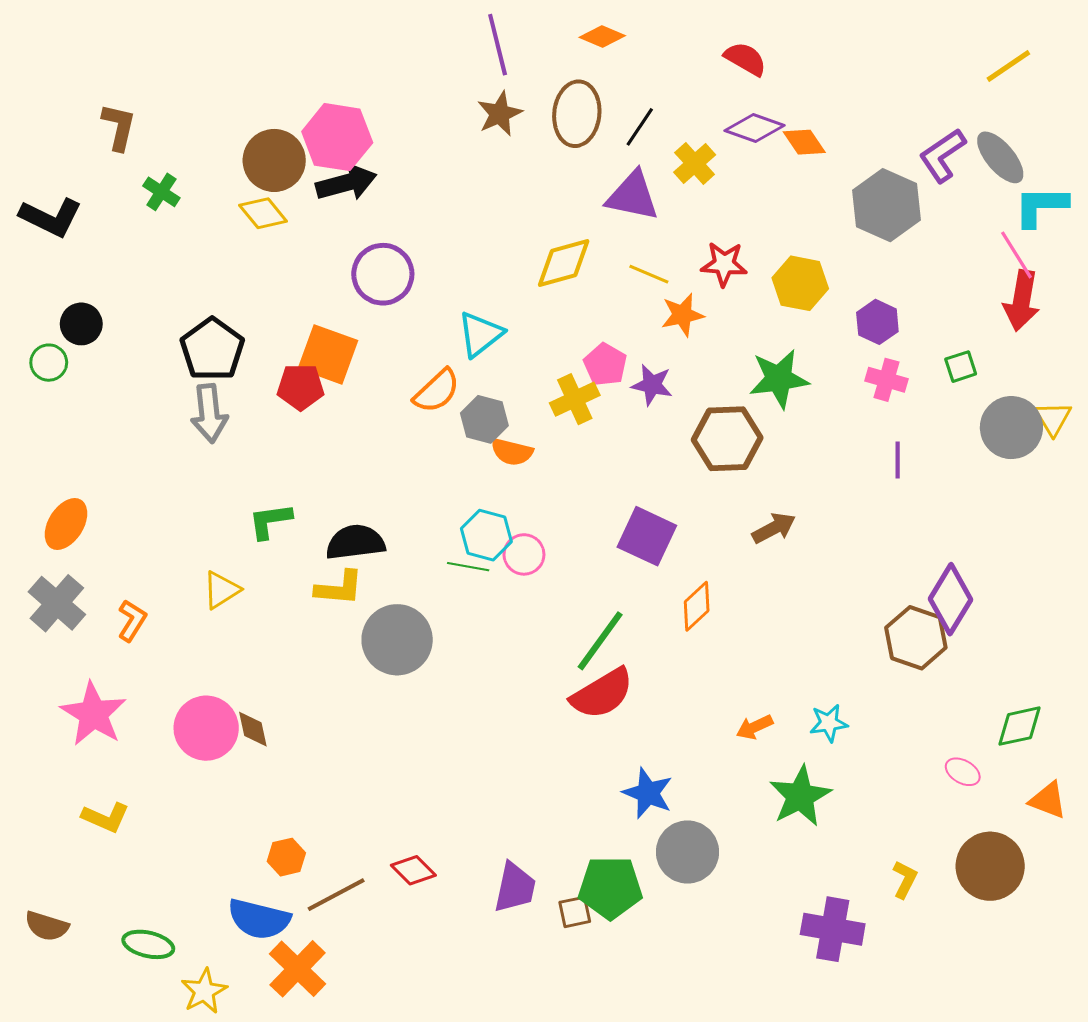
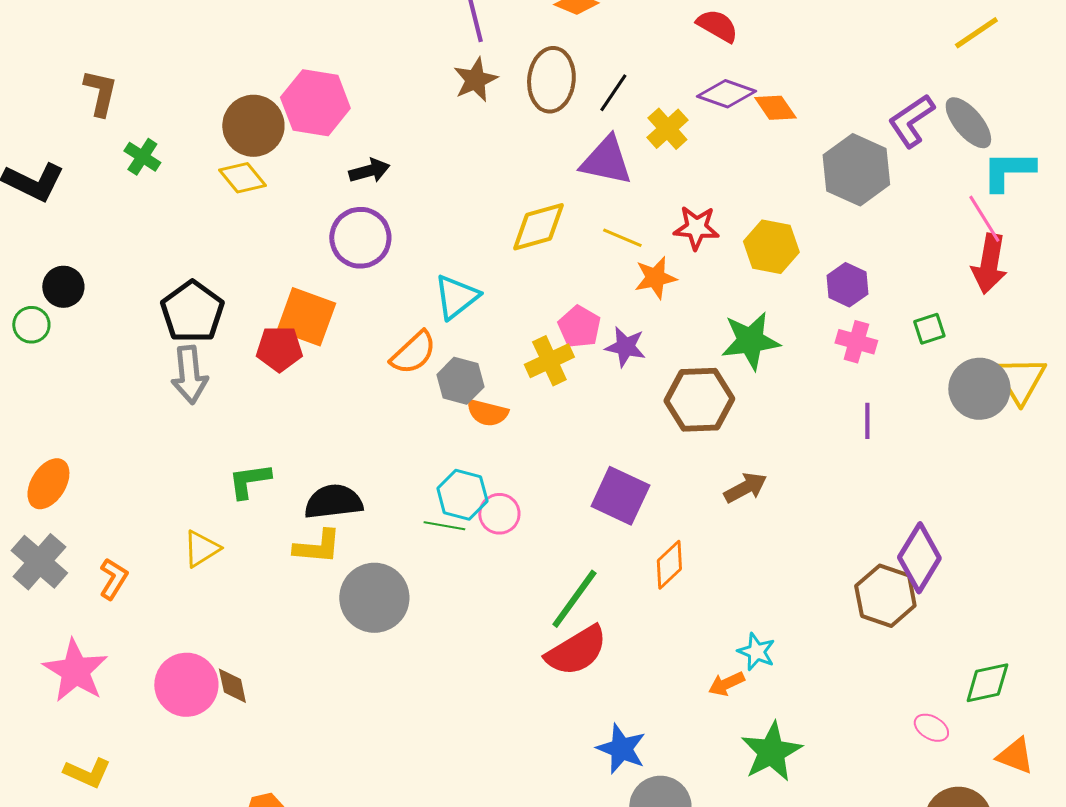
black arrow: (346, 183) -> (369, 171), moved, size x0.7
yellow triangle: (1053, 418) -> (1020, 380), size x1.4
cyan star: (829, 723) -> (756, 652), moved, turned 30

